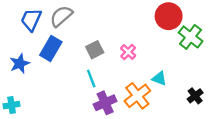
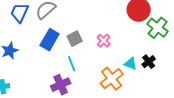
blue rectangle: (51, 48) -> (50, 40), moved
black cross: (195, 96) -> (149, 62), moved
purple cross: (105, 103) -> (61, 85), moved

